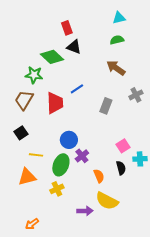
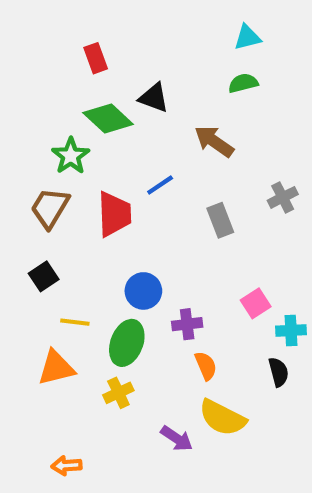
red rectangle: (67, 28) -> (96, 58), moved
brown arrow: (116, 68) -> (214, 141), moved
green star: (34, 75) -> (71, 156), turned 30
gray rectangle: (106, 106) -> (220, 220), turned -42
purple cross: (82, 156) -> (187, 324), moved, turned 32
black semicircle: (121, 168) -> (278, 372), moved
purple arrow: (85, 211) -> (177, 439), turned 35
orange arrow: (32, 224) -> (67, 466), turned 32

